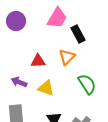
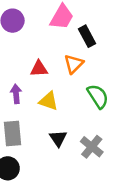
purple arrow: (19, 82) -> (16, 94), turned 63

